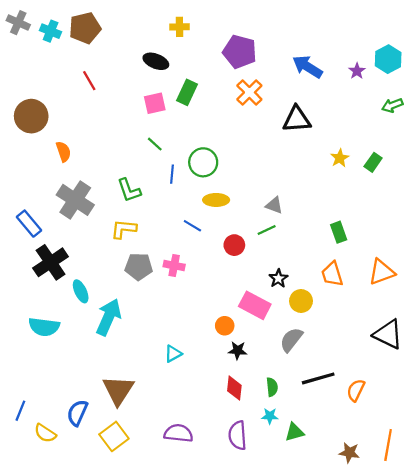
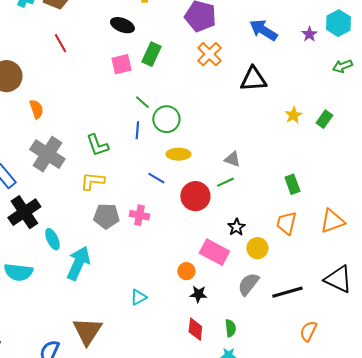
green line: (155, 144) -> (142, 102), moved
red circle: (234, 245) -> (195, 196), size x1.5
orange trapezoid: (332, 274) -> (286, 223), turned 30
black line: (318, 378) -> (287, 292), moved

